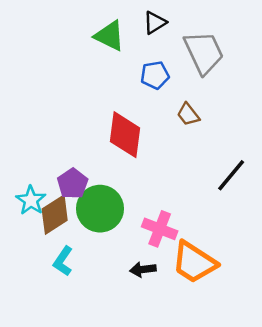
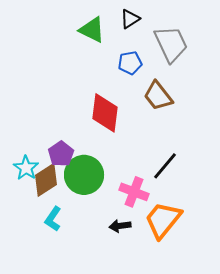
brown trapezoid: (188, 114) -> (158, 96), size x1.5
black line: (231, 175) -> (165, 166), moved
orange trapezoid: (194, 262) -> (163, 220), turned 96

